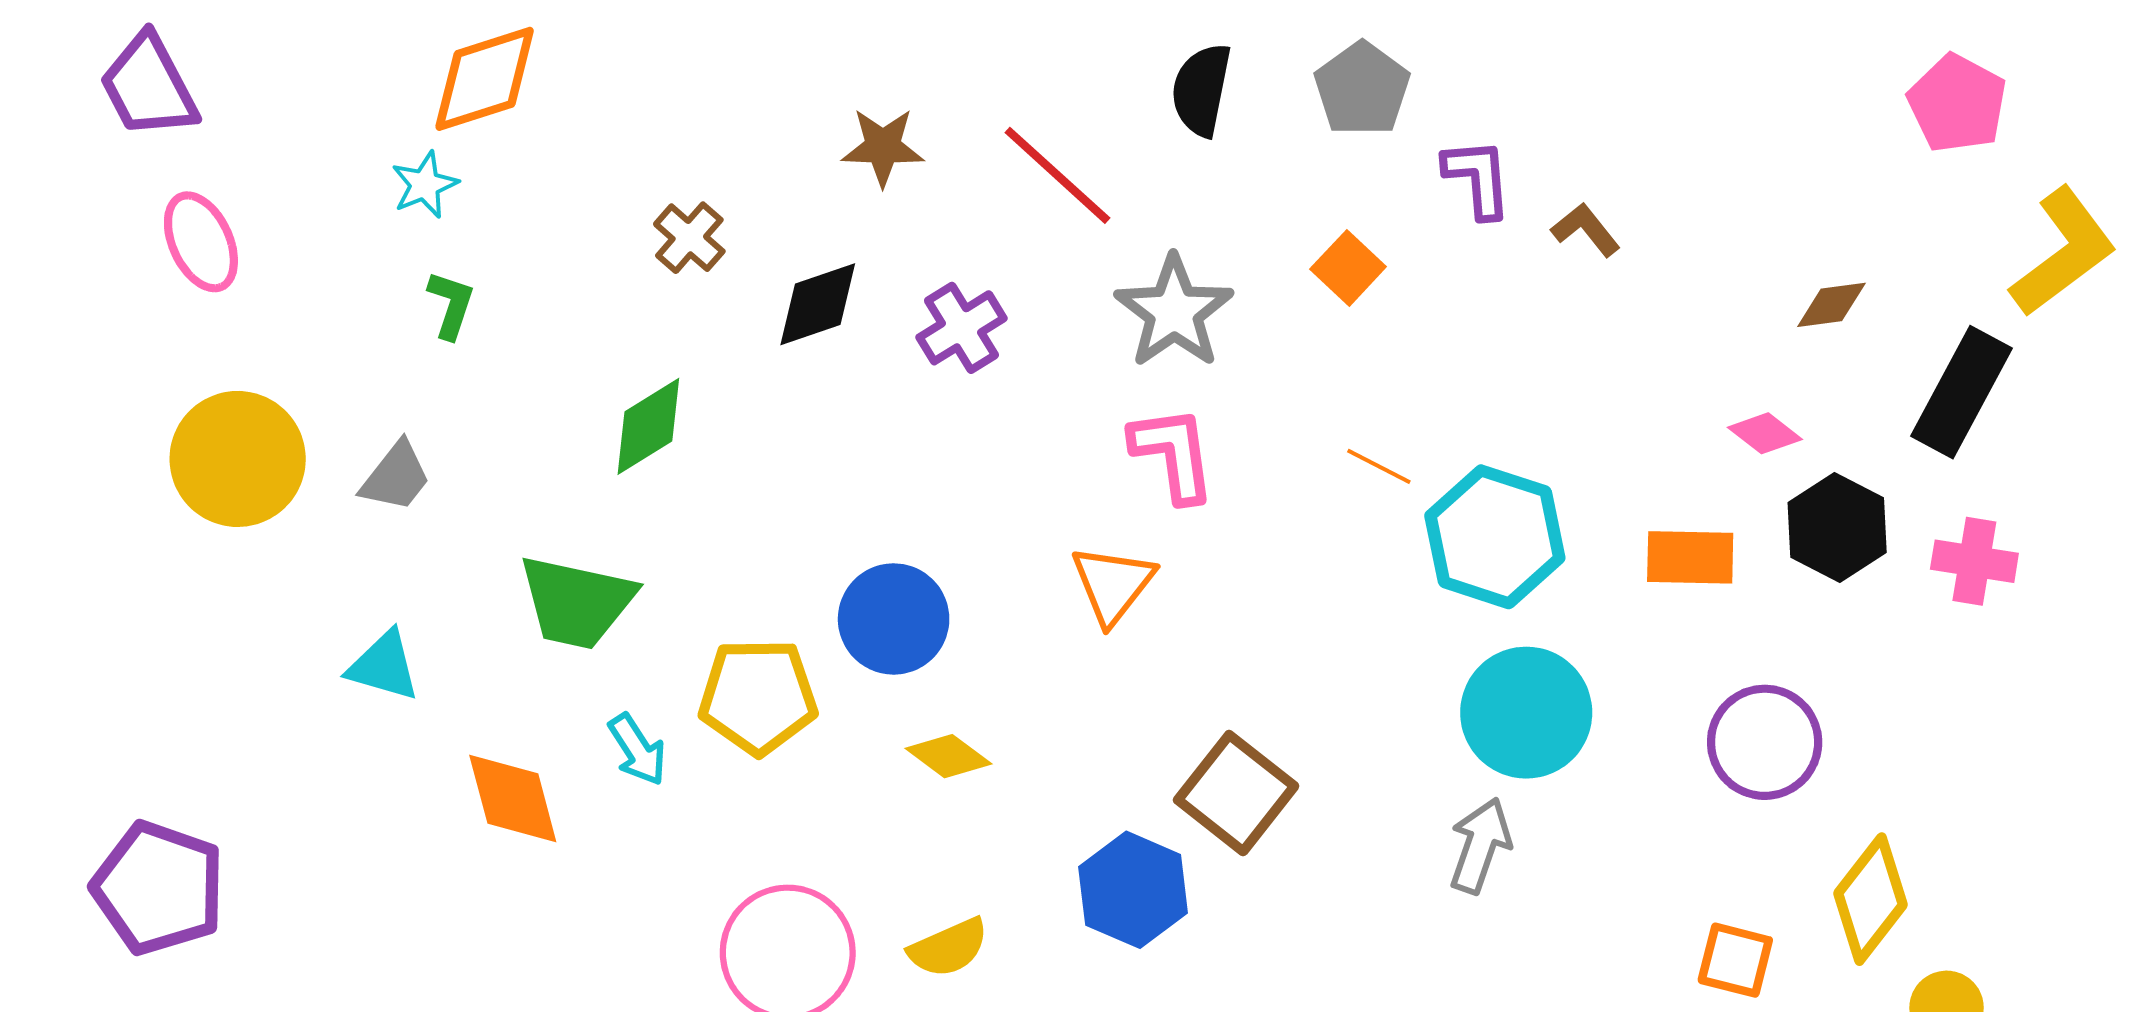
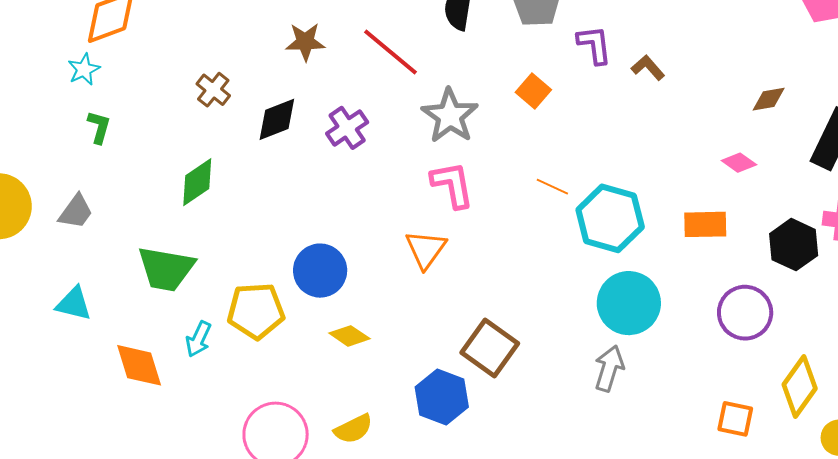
black hexagon: (1837, 527) -> (794, 245), moved
cyan arrow: (637, 750) -> (198, 339), turned 60

